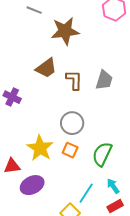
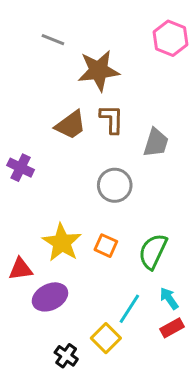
brown L-shape: (74, 80) -> (112, 119), moved
gray circle: (72, 123) -> (115, 185), moved

